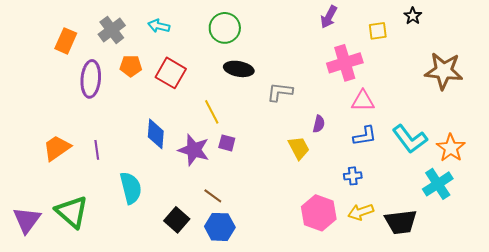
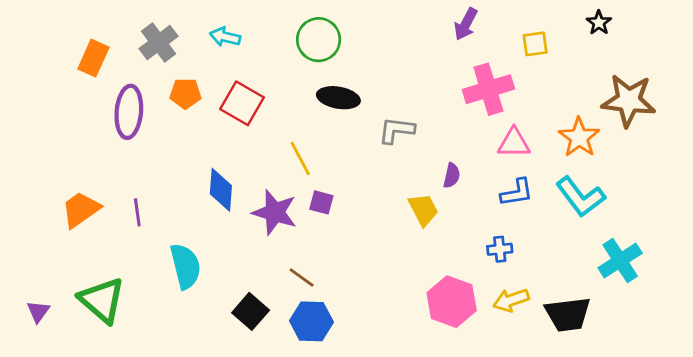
black star: (413, 16) -> (599, 23), moved
orange star: (451, 148) -> (579, 137), moved
purple triangle: (27, 220) -> (38, 311), size x0.6

